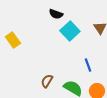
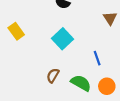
cyan square: (70, 31) -> (63, 39), moved

